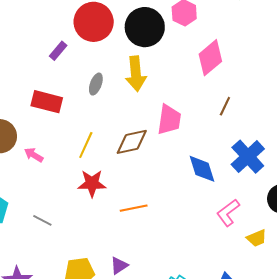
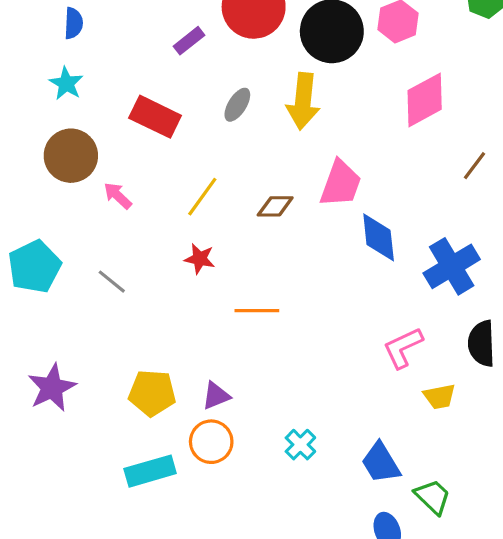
brown line: (225, 106) -> (474, 166), moved
brown diamond: (132, 142) -> (275, 206), size x0.7
blue diamond: (202, 169) -> (379, 237), moved
red star: (92, 183) -> (200, 259), size x0.7
gray line: (42, 220) -> (112, 282), moved

